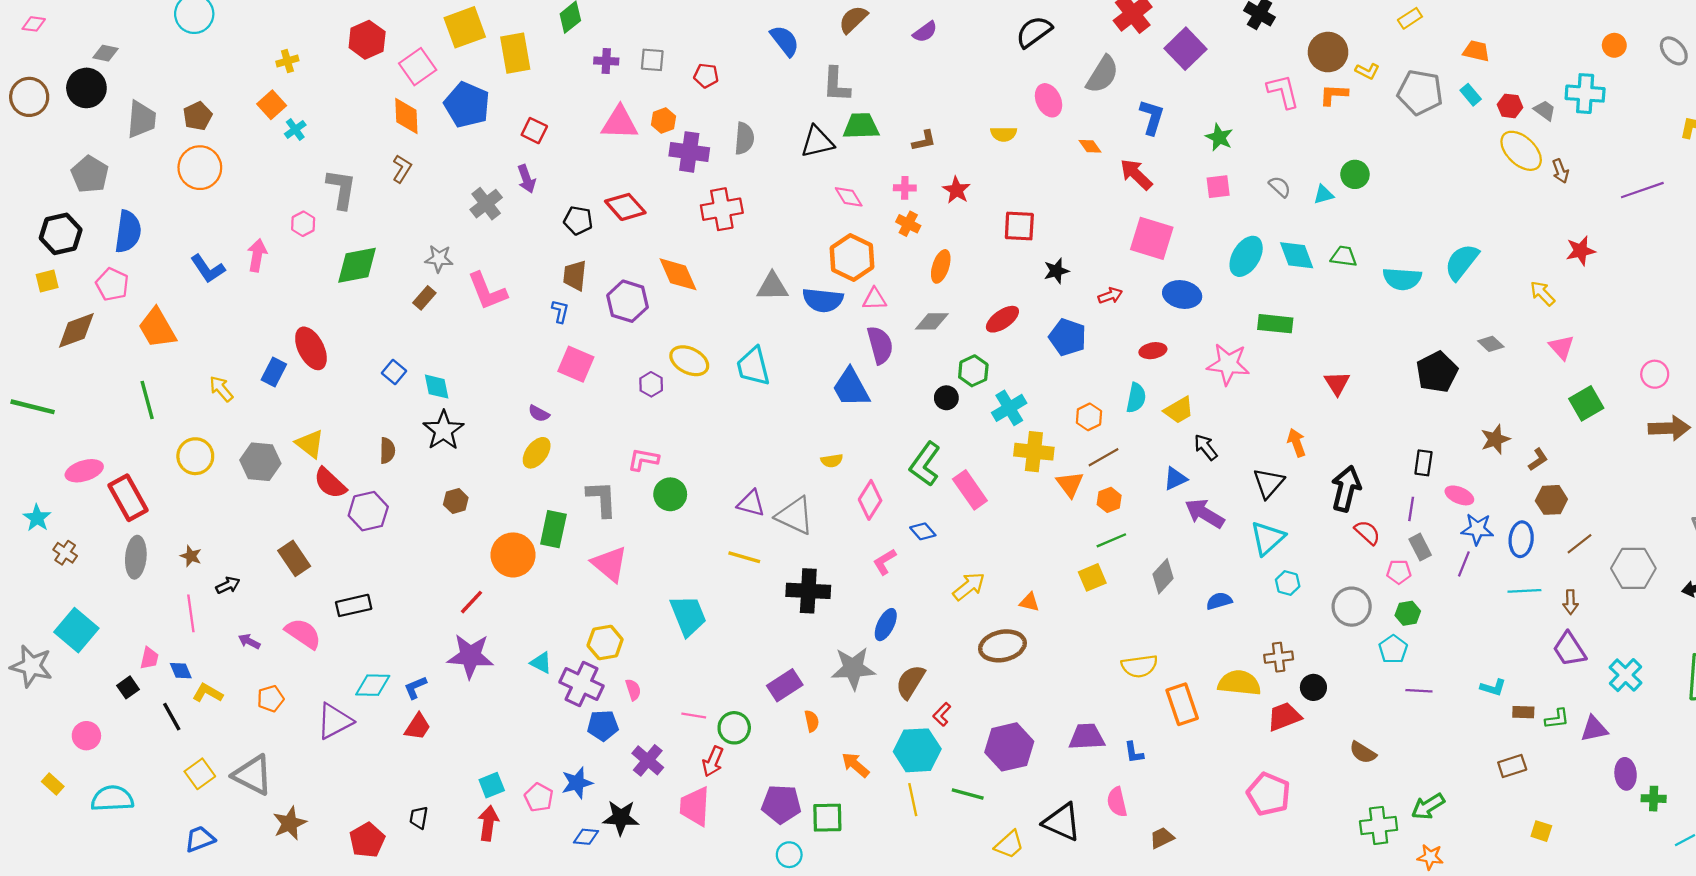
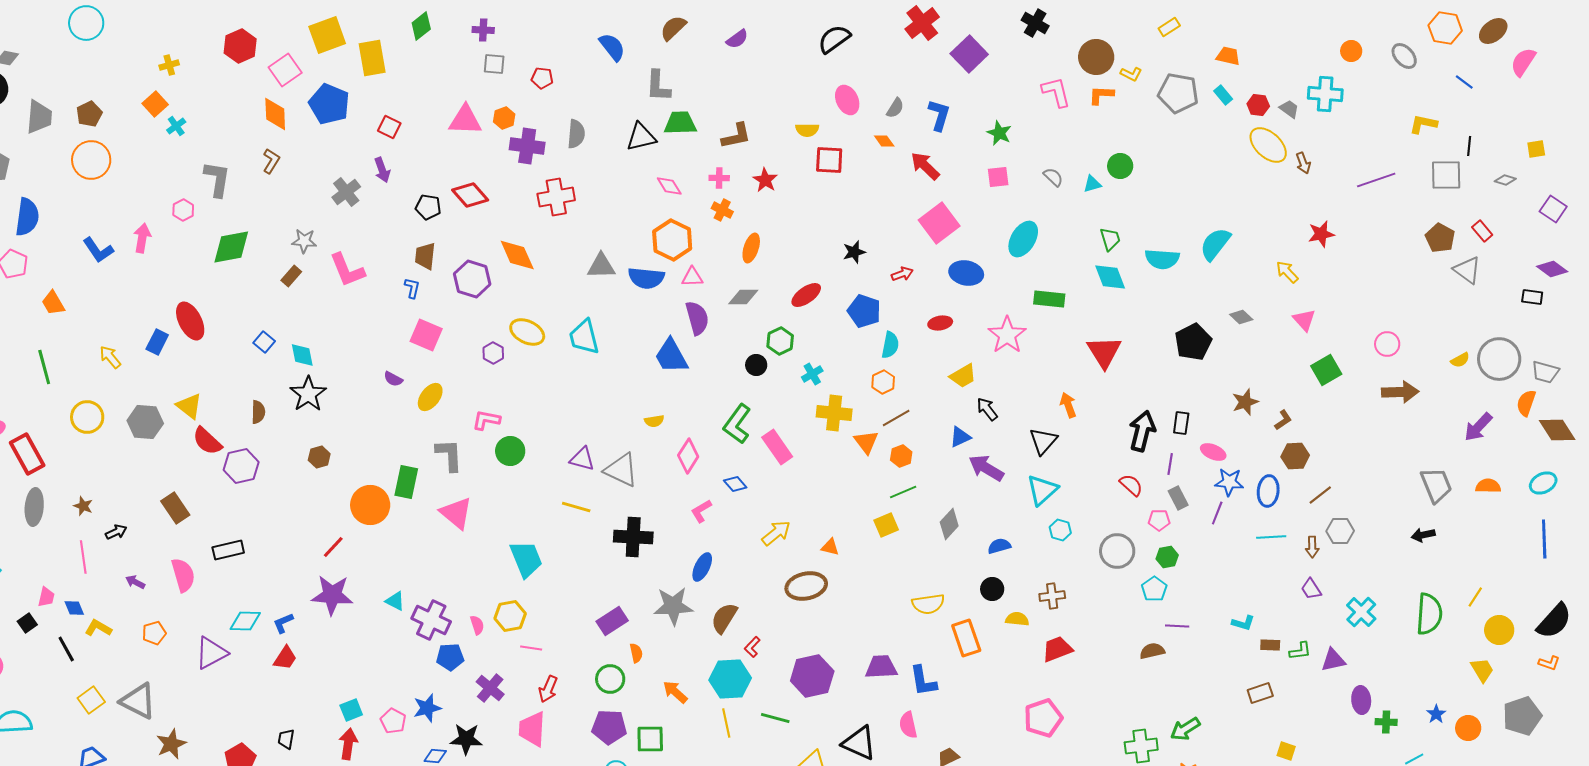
purple cross: (606, 61) -> (483, 30), moved
gray semicircle: (1102, 74) -> (895, 108), moved, size x0.6
brown L-shape: (924, 141) -> (736, 136), size x1.4
red square: (1019, 226) -> (829, 160), moved
pink square: (1152, 238) -> (939, 223), turned 36
cyan diamond: (1297, 255) -> (1110, 277), moved
green trapezoid: (1344, 256) -> (1110, 239), turned 65
orange trapezoid: (157, 328) -> (53, 303), size x0.7
pink star: (1228, 364) -> (1007, 335), turned 30
red triangle: (1337, 383) -> (1104, 352), size x1.5
cyan semicircle: (1136, 398) -> (890, 345), moved
cyan cross: (1009, 408) -> (812, 374), size x0.7
yellow ellipse: (537, 453) -> (430, 397), moved
black arrow: (1346, 489) -> (1142, 431), moved
gray hexagon: (1633, 568) -> (1340, 531), moved, size x0.7
pink semicircle: (303, 634) -> (183, 575), turned 40
yellow hexagon: (605, 643) -> (510, 616), moved
purple trapezoid: (1569, 649) -> (1311, 589), size x0.7
yellow semicircle: (1239, 683) -> (1017, 619), size x0.6
black circle: (1313, 687) -> (992, 589), moved
green circle: (734, 728) -> (610, 679), moved
blue L-shape: (1134, 753) -> (923, 681), size x1.6
brown semicircle: (1363, 753) -> (1152, 651), moved, turned 135
pink pentagon: (1269, 794) -> (1043, 718), turned 30

